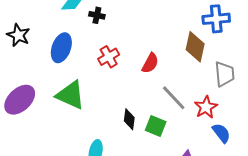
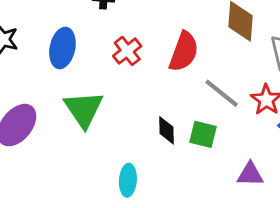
red semicircle: (150, 63) -> (184, 52), size x1.4
green triangle: (70, 95) -> (84, 109), turned 40

